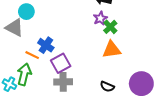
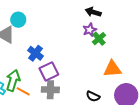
orange triangle: (112, 50) -> (112, 69), moved
orange line: (32, 55) -> (23, 91), moved

